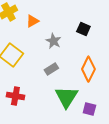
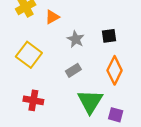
black square: (83, 29) -> (109, 36), moved, turned -32

